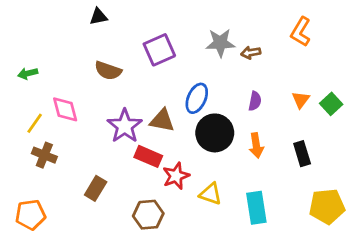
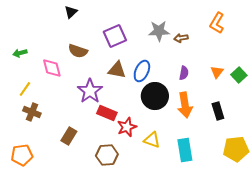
black triangle: (98, 17) -> (71, 12), turned -32
pink diamond: (65, 109) -> (52, 68), moved
brown triangle: (162, 120) -> (117, 70), moved
orange arrow: (256, 145) -> (185, 105), size x1.4

